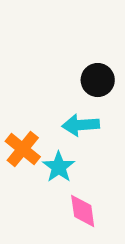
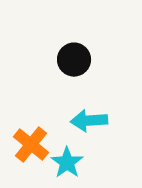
black circle: (98, 80) -> (74, 60), moved

